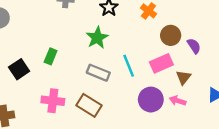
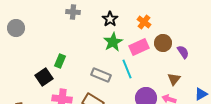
green star: (97, 38) -> (113, 42), moved
pink rectangle: (161, 63) -> (139, 47), moved
black square: (19, 69) -> (44, 77), moved

